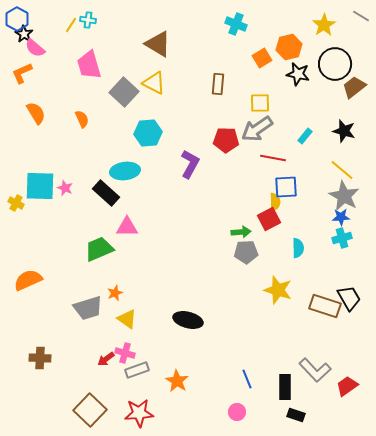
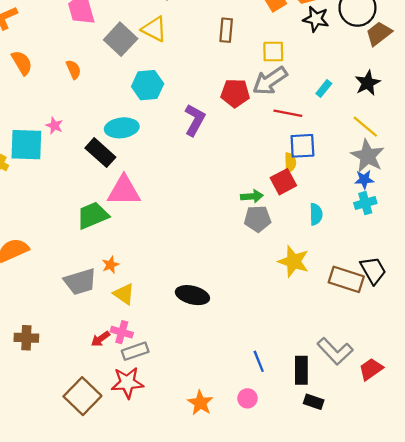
black star: (344, 131) -> (368, 83), turned 30
pink star: (65, 188) -> (54, 126), moved
pink triangle: (127, 227) -> (124, 191), size x1.4
orange star: (177, 381) -> (200, 403), moved
red star: (139, 413) -> (127, 383), moved

